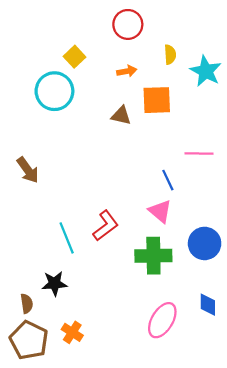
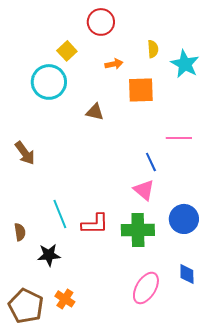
red circle: (128, 24) -> (101, 22), moved
brown triangle: (121, 116) -> (95, 112), moved
red L-shape: (106, 226) -> (95, 224), moved, turned 36
brown semicircle: (27, 303) -> (20, 232), moved

